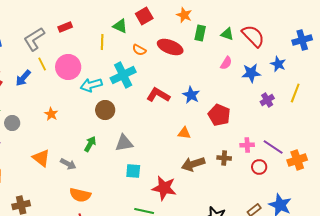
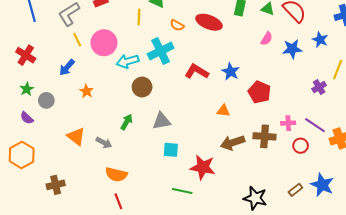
blue arrow: (23, 78) -> (67, 67), moved
purple cross: (267, 100) -> (319, 87), moved
brown cross: (224, 158) -> (265, 136), size x1.5

